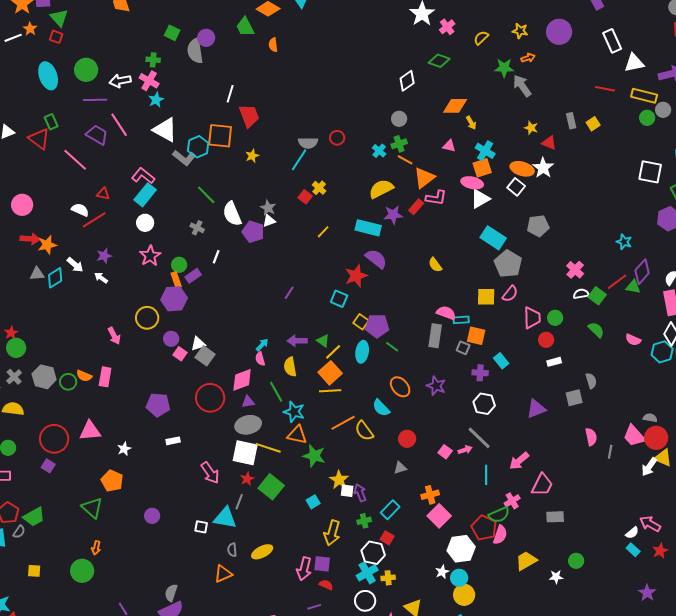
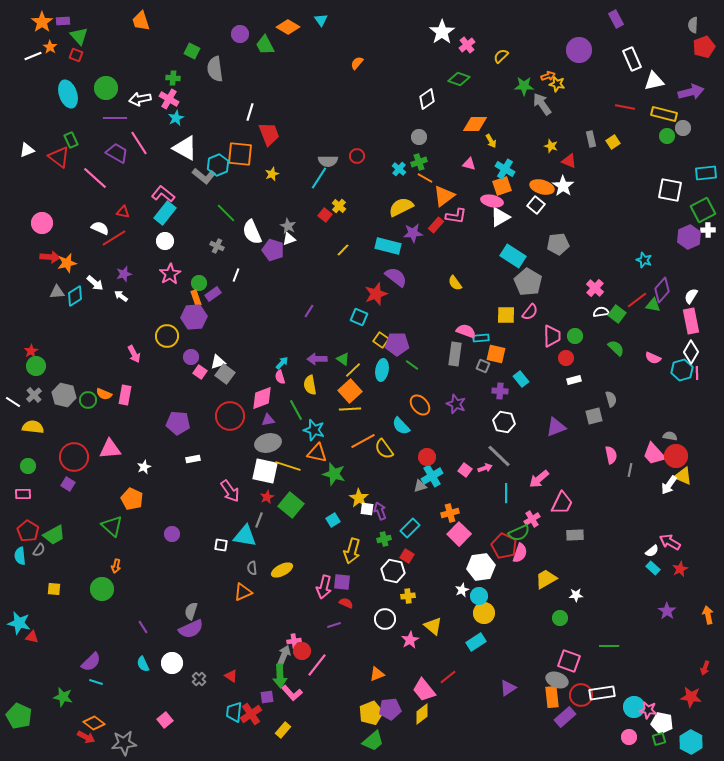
yellow star: (520, 31) -> (557, 84), moved
purple circle: (206, 38) -> (240, 34), moved
orange semicircle: (273, 45) -> (357, 63), moved, turned 48
green circle: (576, 561) -> (560, 618), moved
cyan cross: (367, 573) -> (432, 476), moved

